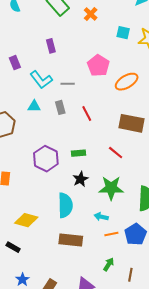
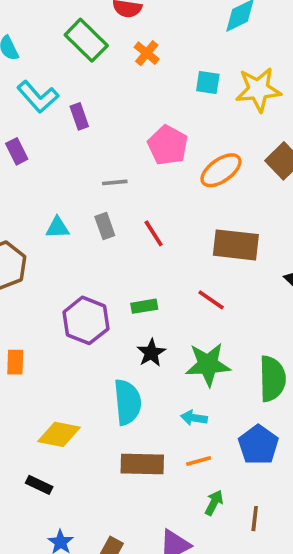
cyan L-shape: (41, 80) -> (38, 97), moved
orange line: (111, 234) -> (199, 461), moved

